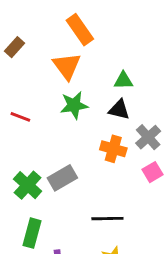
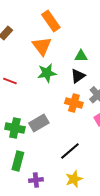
black triangle: (119, 110) -> (78, 76), turned -49
green cross: (28, 185) -> (15, 128), turned -30
black line: (107, 219) -> (70, 151), turned -40

